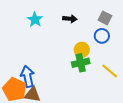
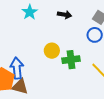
yellow circle: (82, 50) -> (52, 51), moved

